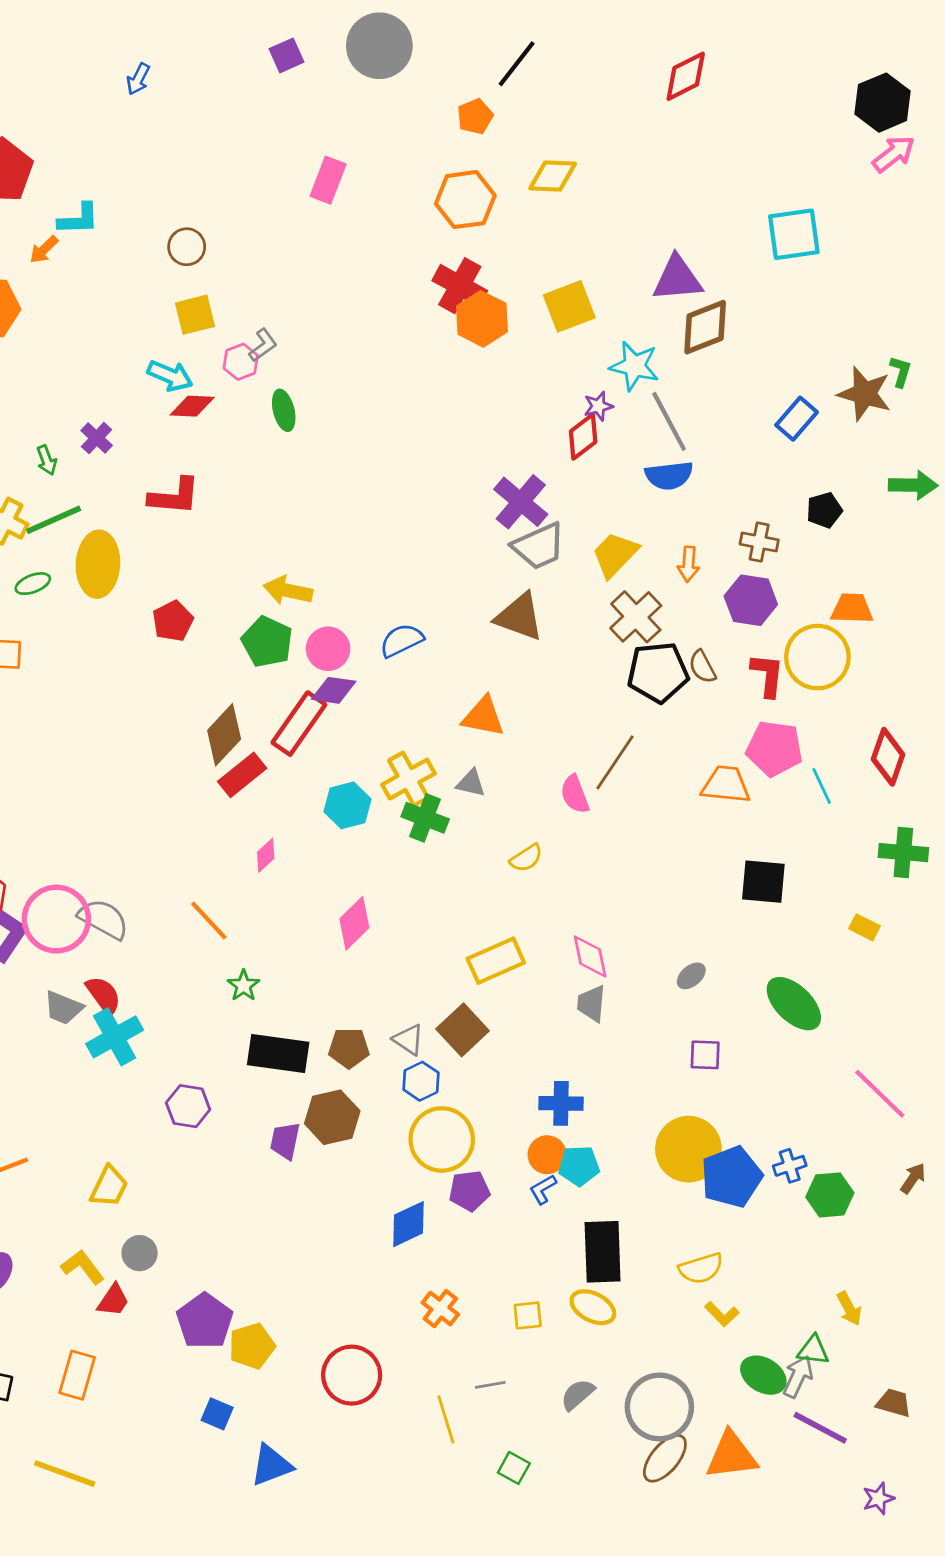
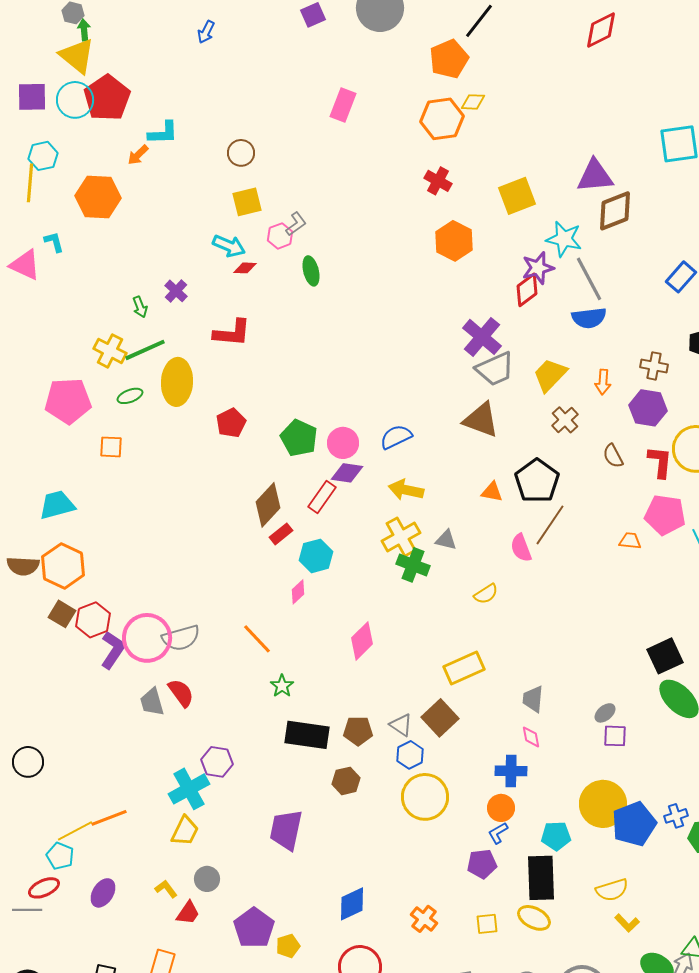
orange pentagon: (475, 116) -> (449, 59), size x1.5
yellow diamond: (553, 176) -> (473, 102), moved, size x0.7
red cross: (460, 286) -> (438, 181), size x0.7
orange hexagon: (482, 319) -> (454, 241), moved
red diamond: (192, 406) -> (245, 268), size x0.7
purple star: (598, 406) -> (538, 268), size x1.5
yellow arrow: (288, 591) -> (406, 490), moved
brown cross: (636, 617) -> (565, 420), size x0.7
black pentagon: (658, 672) -> (537, 481), moved, turned -30
orange triangle: (483, 717) -> (492, 492), moved, size x0.7
red rectangle: (299, 724) -> (322, 497), size x0.7
red rectangle: (242, 775) -> (281, 534), size x0.7
orange trapezoid: (726, 785) -> (630, 541), size x0.6
cyan hexagon: (347, 805) -> (316, 556), moved
black square: (763, 882) -> (665, 656), moved, turned -30
gray semicircle: (104, 919) -> (181, 638), turned 135
pink diamond: (590, 956) -> (531, 737), moved, size x0.7
gray ellipse: (691, 976) -> (605, 713), moved
gray trapezoid: (63, 1008) -> (152, 702), turned 52
cyan cross: (115, 1037) -> (189, 789), moved
purple hexagon: (188, 1106) -> (217, 762), moved
brown hexagon: (332, 1117) -> (346, 781), size x0.7
purple trapezoid: (285, 1141) -> (286, 830), moved, size x1.5
cyan pentagon: (579, 1166) -> (556, 836), moved
purple pentagon: (469, 1191) -> (482, 864), moved
blue diamond: (408, 1224) -> (352, 904), moved
yellow L-shape: (83, 1267) -> (166, 889), size x0.7
yellow pentagon: (252, 1346) -> (288, 946), size x0.7

